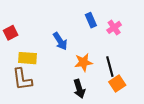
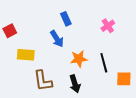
blue rectangle: (91, 20) -> (66, 19), moved
brown L-shape: (22, 79) -> (43, 81), moved
orange square: (117, 83) -> (124, 79), moved, turned 35

